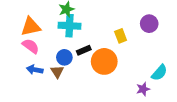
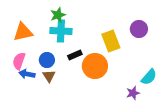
yellow rectangle: (121, 36) -> (111, 41), size x1.5
pink semicircle: (31, 46) -> (19, 61), moved, turned -108
blue circle: (64, 57) -> (47, 60), moved

